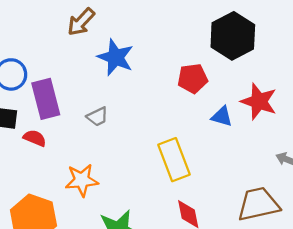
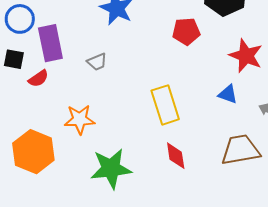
blue triangle: (222, 116) -> (228, 94), moved
red semicircle: (35, 138) -> (38, 78), turned 120

